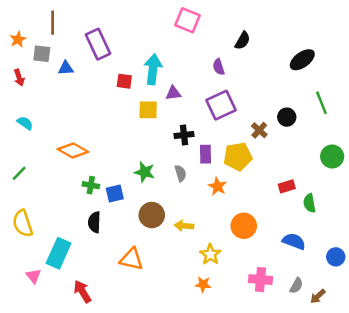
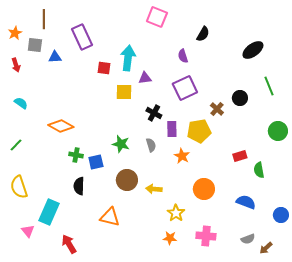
black cross: (184, 135) -> (154, 113), turned 35
pink cross: (260, 280) -> (206, 236), moved
gray semicircle: (296, 286) -> (248, 239), turned 40

